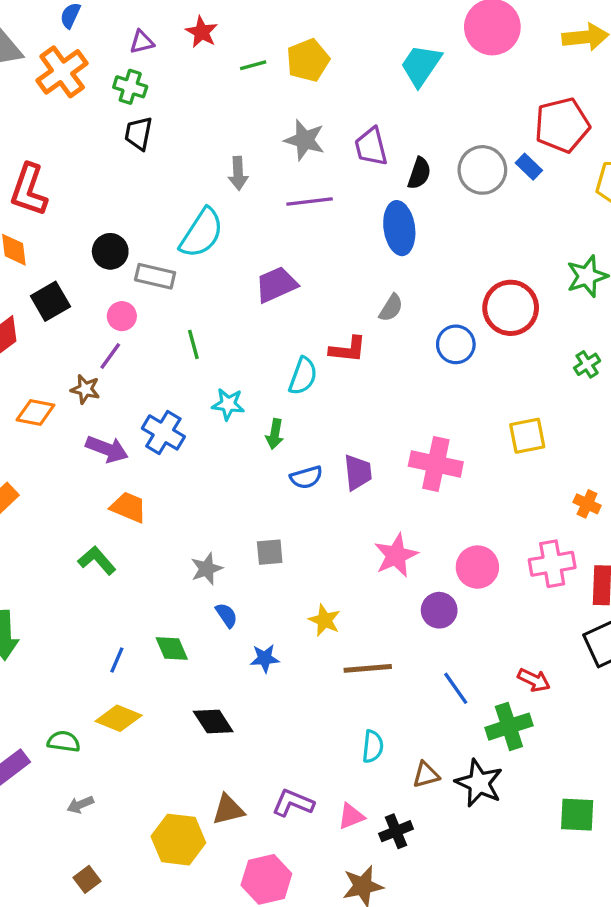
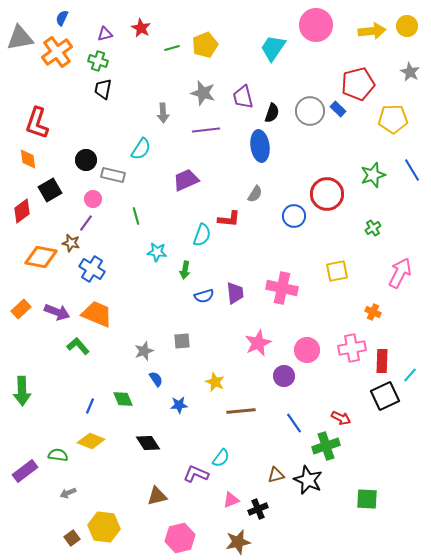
cyan semicircle: (202, 233) -> (141, 149), size x0.7
orange diamond: (35, 413) -> (41, 257), size x1.4
blue cross: (163, 432) -> (92, 269), moved
purple arrow: (107, 449) -> (57, 312), moved
orange trapezoid: (128, 507) -> (97, 314), size x1.4
cyan semicircle: (373, 746) -> (221, 458), moved, turned 30
purple L-shape: (293, 803) -> (196, 474), moved
yellow hexagon: (178, 840) -> (104, 527), moved

